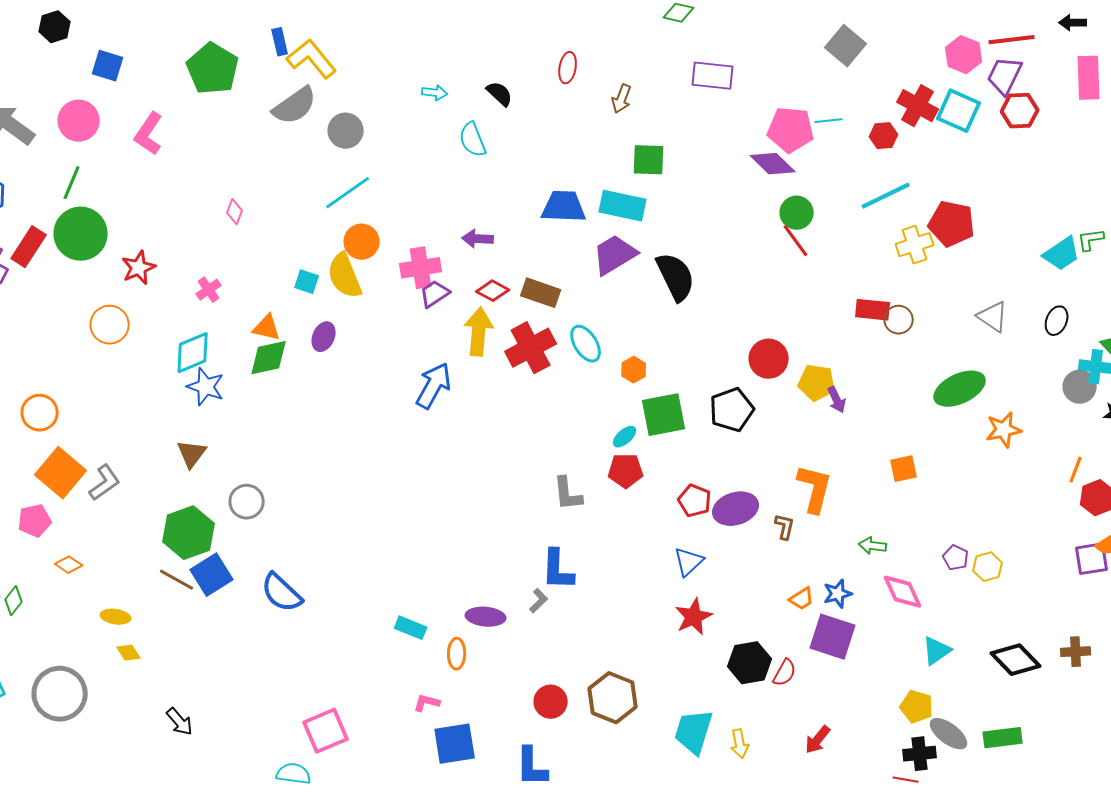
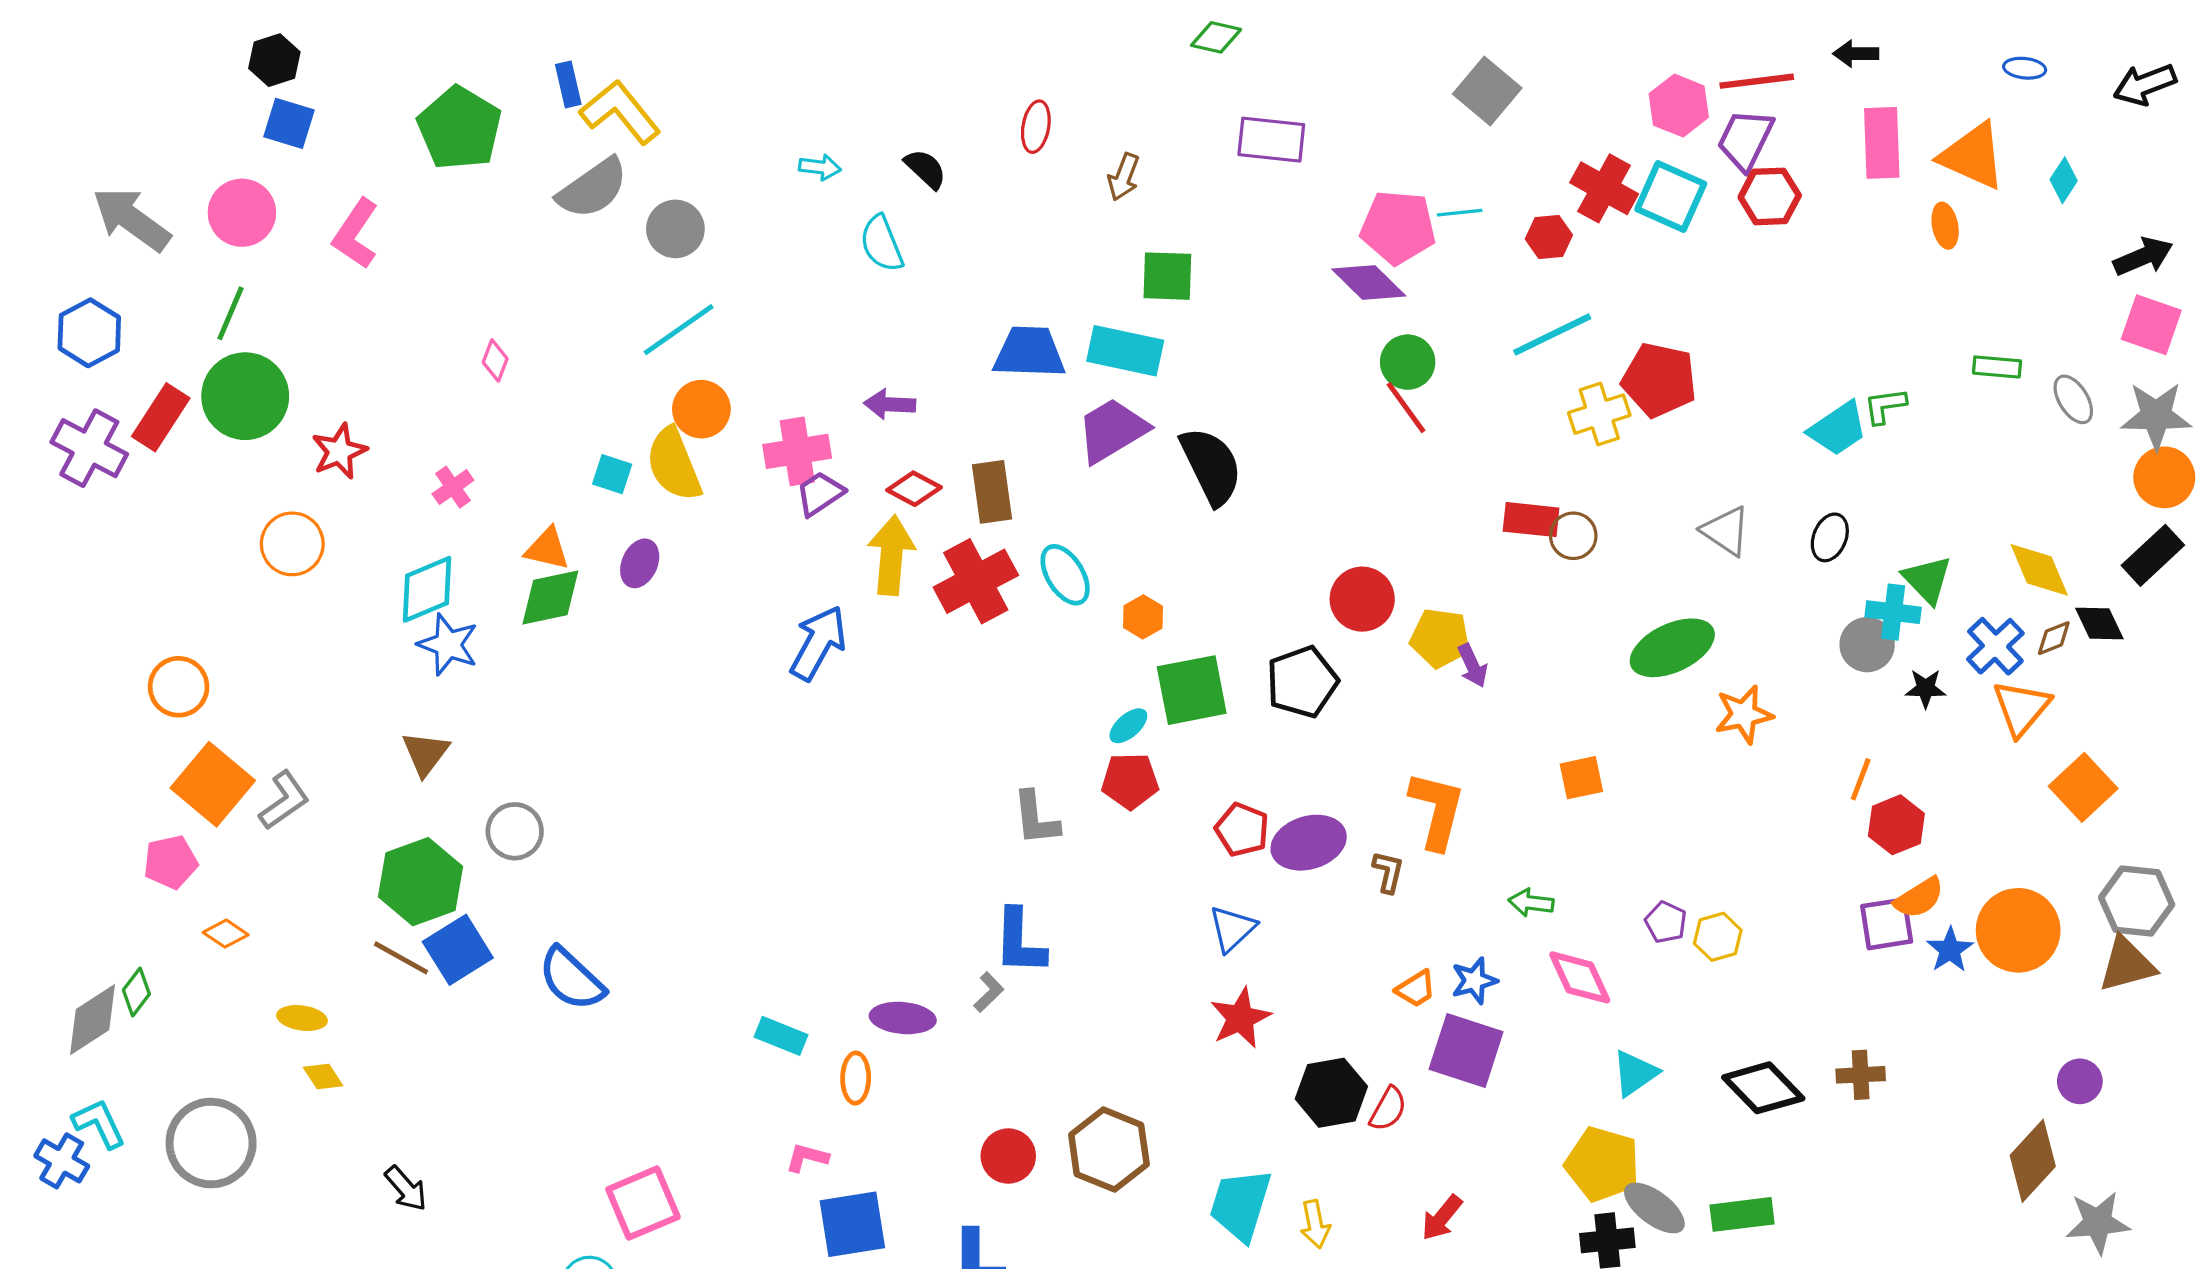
black hexagon: (55, 27) -> (274, 60), moved
brown rectangle: (541, 293) -> (992, 492), turned 63
yellow pentagon: (917, 707) -> (1602, 1164), size x1.4

